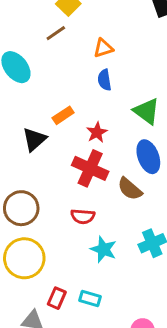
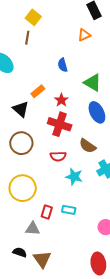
brown line: (56, 33) -> (27, 38), turned -40
orange triangle: (103, 48) -> (84, 35), moved
black triangle: (34, 139) -> (21, 109), turned -30
brown semicircle: (130, 189) -> (88, 146), moved
brown circle: (21, 208) -> (21, 143), moved

